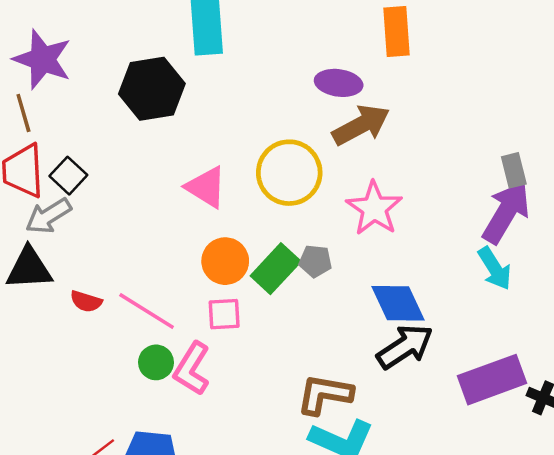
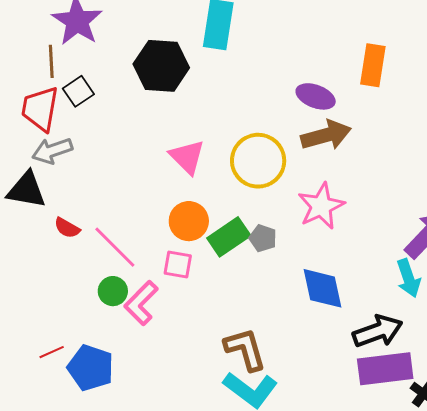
black square: (68, 176) -> (78, 91), moved
black arrow: (405, 347) -> (378, 331), moved
brown L-shape: (325, 394) -> (245, 349), turned 51

